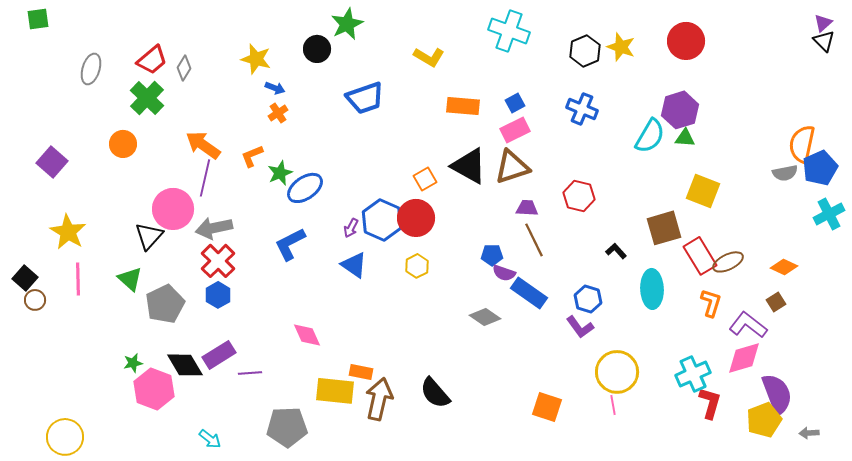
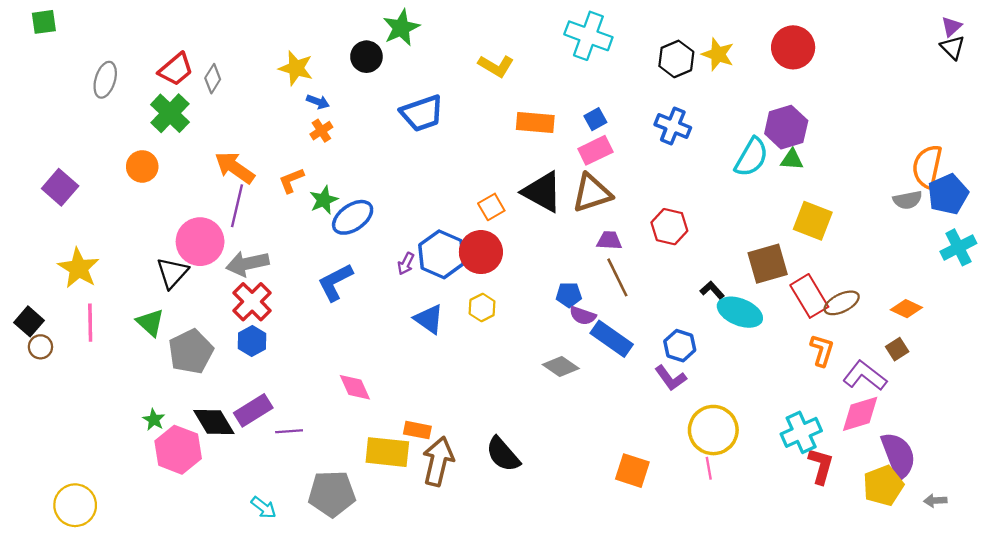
blue triangle: (354, 265) -> (429, 319), moved
cyan ellipse: (652, 289) -> (740, 312), moved, turned -66
green star: (133, 363) -> (154, 420), turned -30
cyan arrow: (210, 439) -> (264, 508), moved

